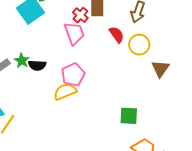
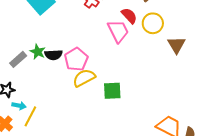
pink trapezoid: (74, 33) -> (118, 31), moved
pink pentagon: (73, 75) -> (76, 59), moved
green square: (129, 116) -> (112, 91), moved

